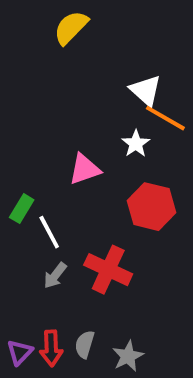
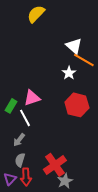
pink triangle: (85, 169) -> (32, 98), moved
red cross: (108, 270) -> (55, 165), moved, turned 30
gray arrow: (55, 275) -> (19, 140), moved
gray semicircle: (85, 344) -> (20, 160), moved

